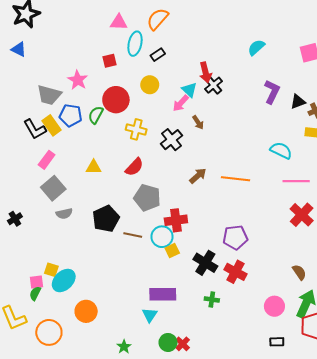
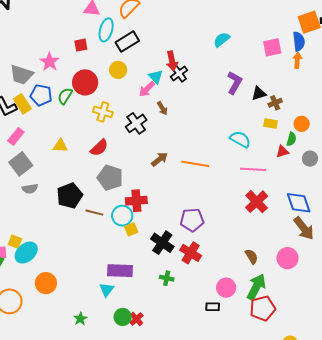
black rectangle: (158, 55) -> (127, 42), size x1.6
black rectangle: (277, 342) -> (213, 307), moved

